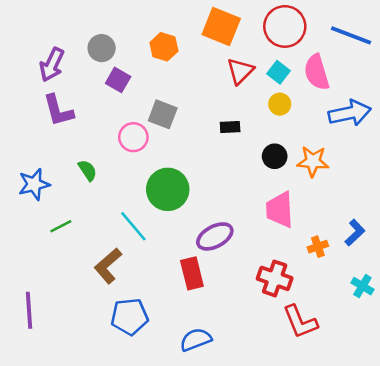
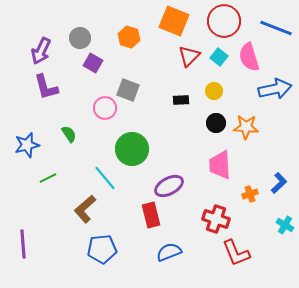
yellow circle: (280, 104) -> (214, 91), moved
blue semicircle: (196, 340) -> (169, 252), moved

